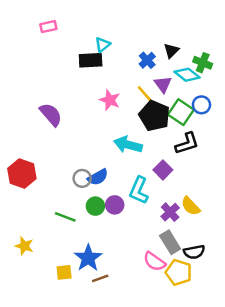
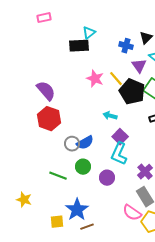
blue cross: (147, 60) -> (126, 46), turned -32
yellow line: (145, 94) -> (116, 79), moved
cyan arrow: (128, 145) -> (110, 116), size x0.6
purple square: (163, 170) -> (120, 137), moved
red hexagon: (22, 174) -> (49, 119), moved
purple circle: (115, 205) -> (107, 178), moved

